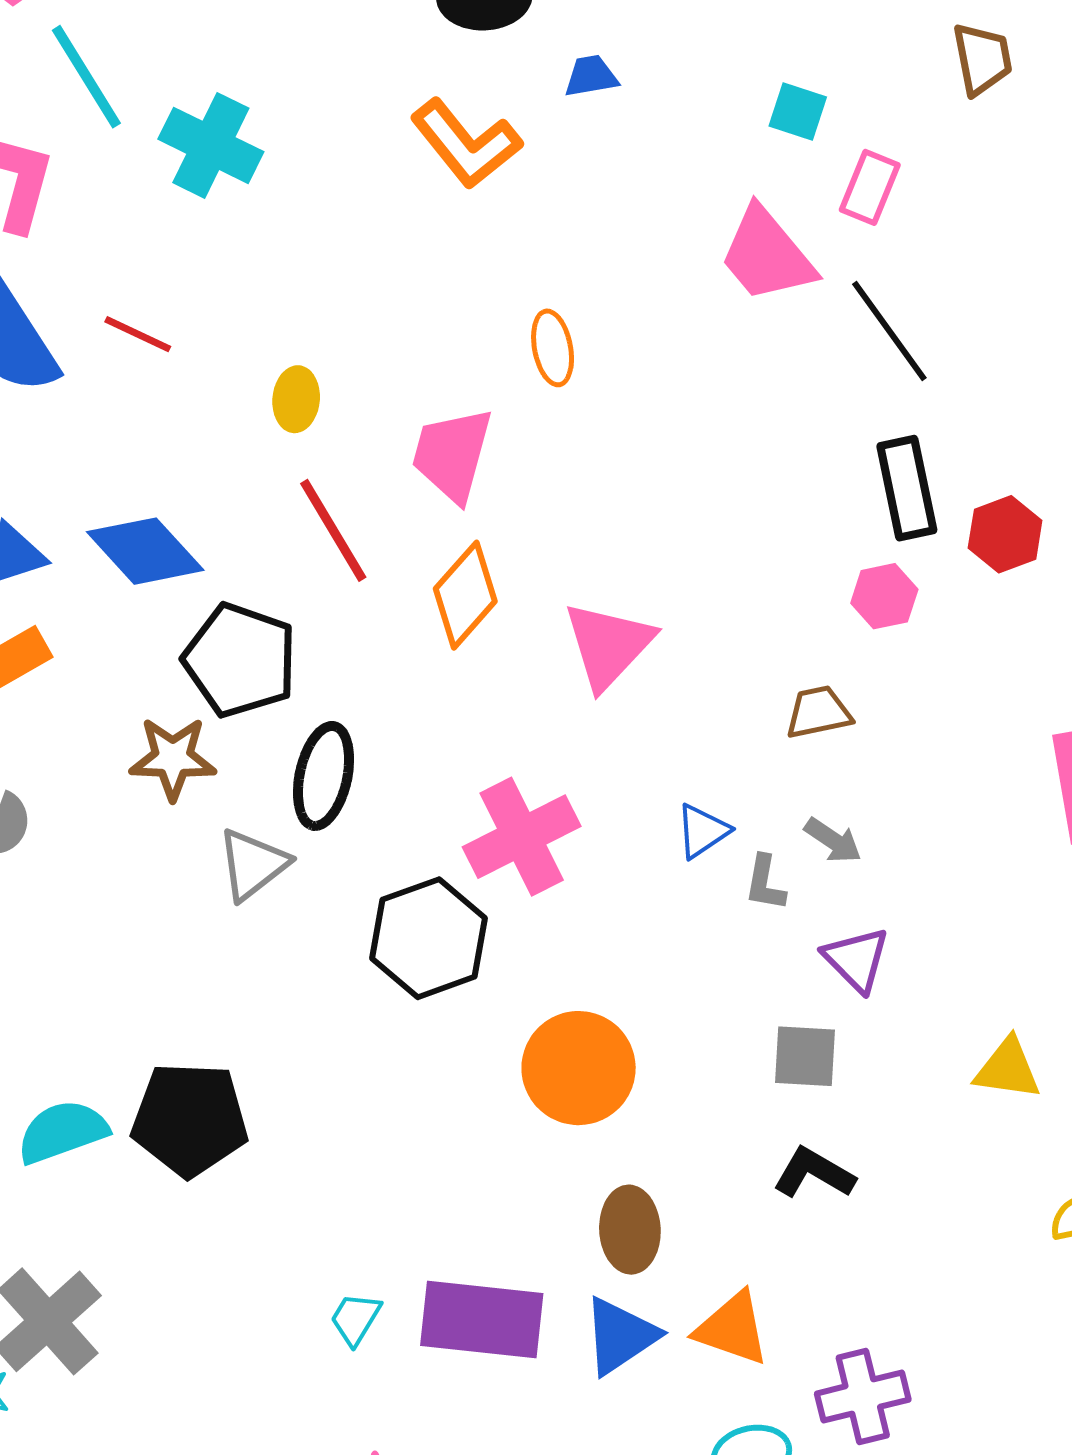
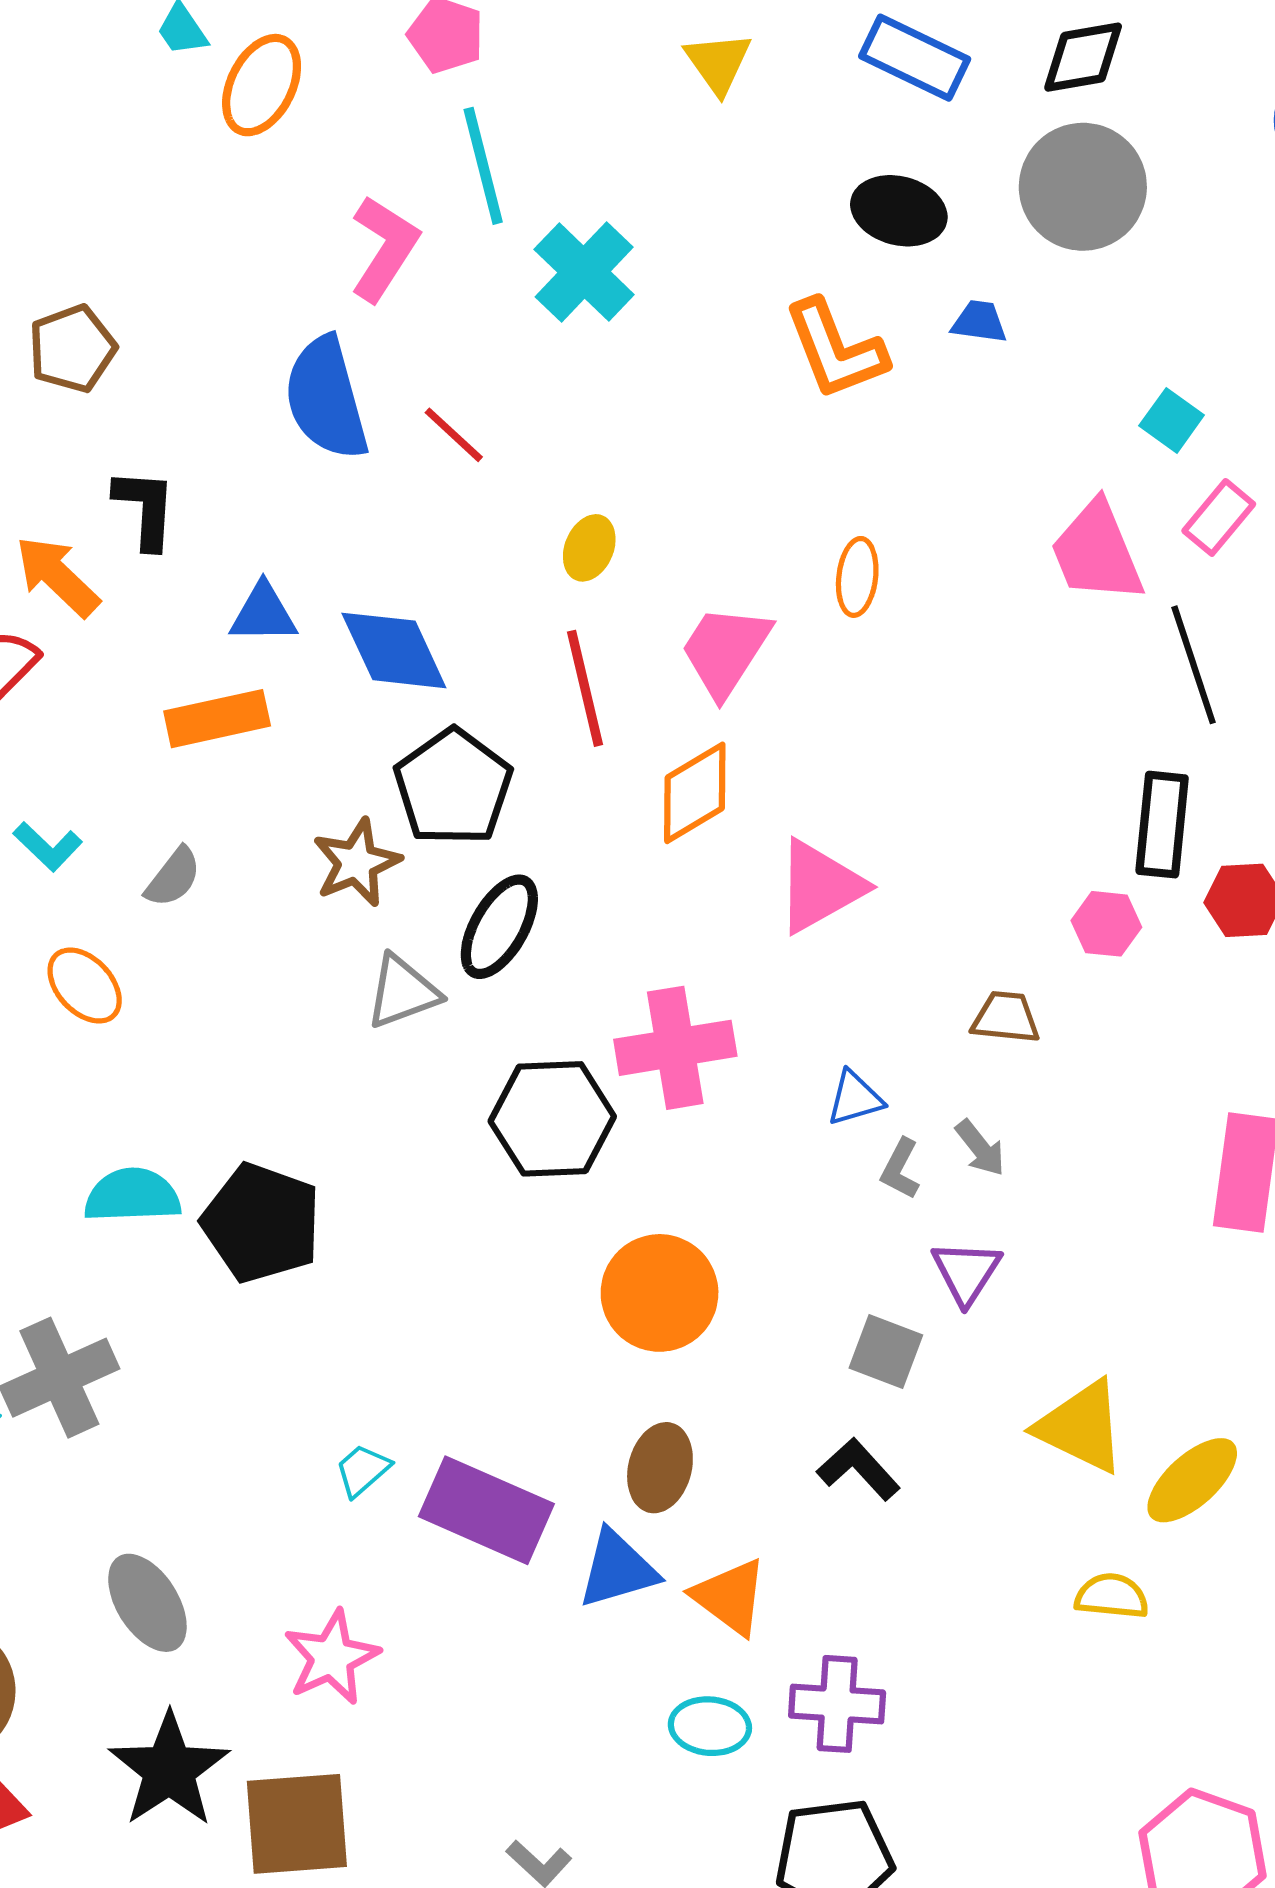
brown star: (173, 758) -> (357, 863), turned 30
yellow triangle: (1008, 1069) -> (1081, 1427), size x1.4

